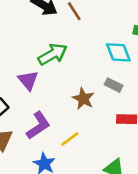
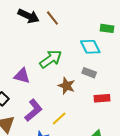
green arrow: (52, 54) -> (51, 59), moved
purple triangle: (28, 80) -> (22, 76), turned -30

